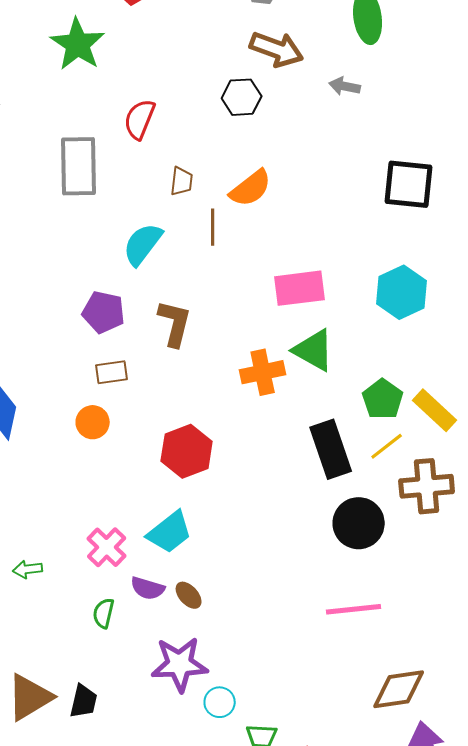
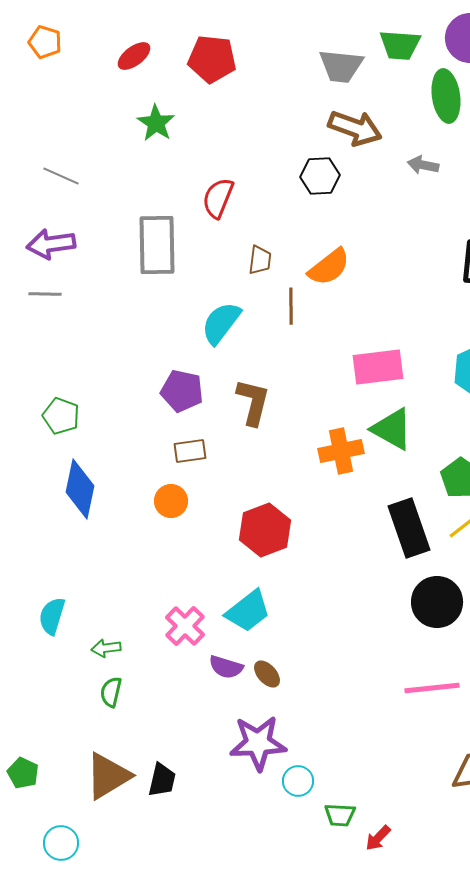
green star: (78, 44) -> (156, 123), size x0.7
green semicircle: (104, 613) -> (111, 692), moved

